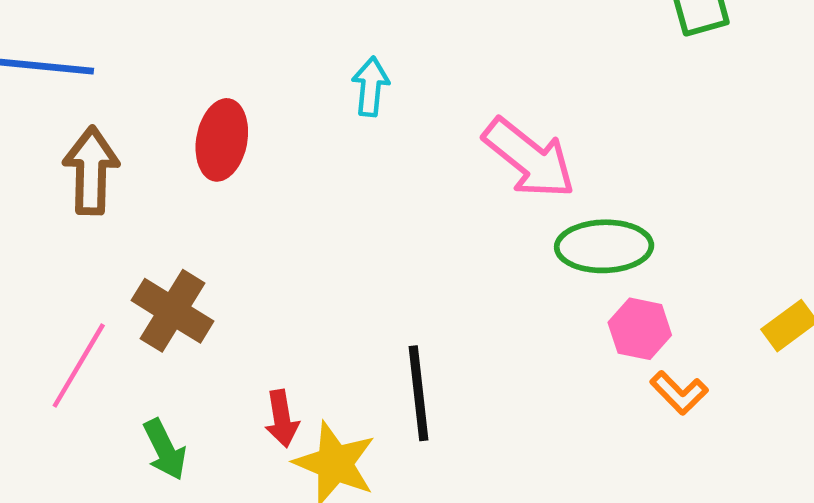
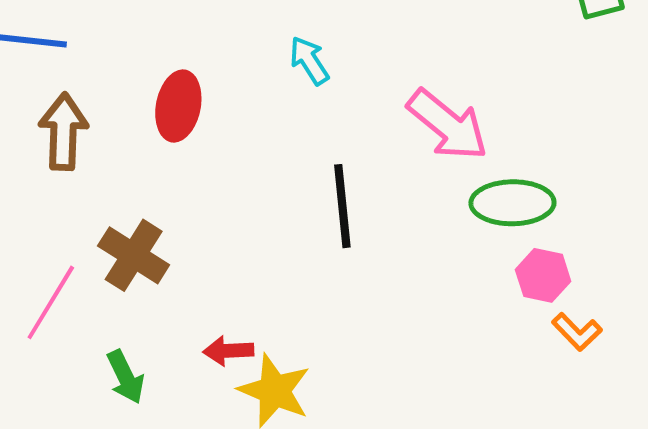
cyan arrow: (371, 87) -> (309, 61), turned -39
black line: (419, 393) -> (342, 206), moved
red arrow: (282, 419) -> (228, 351), turned 96

